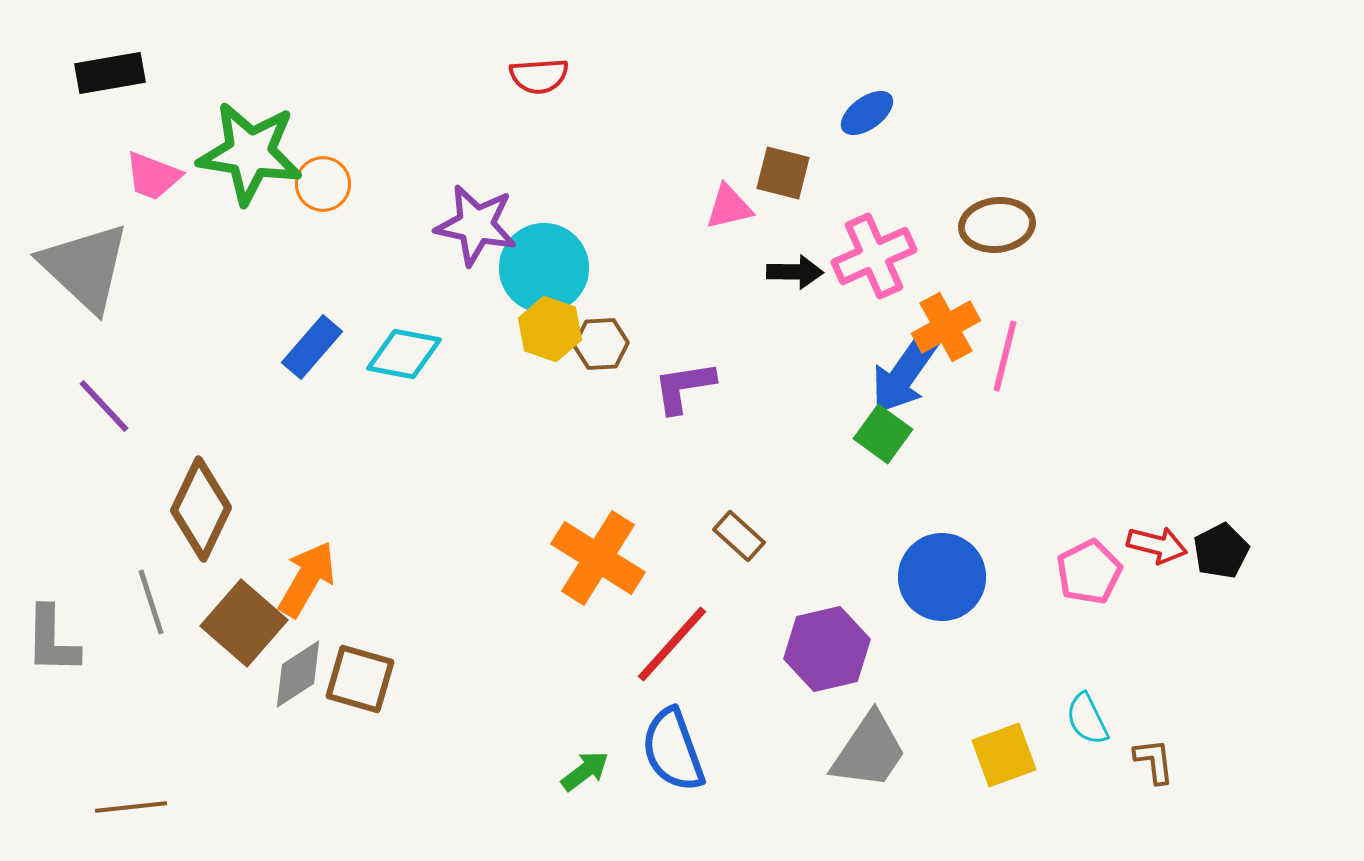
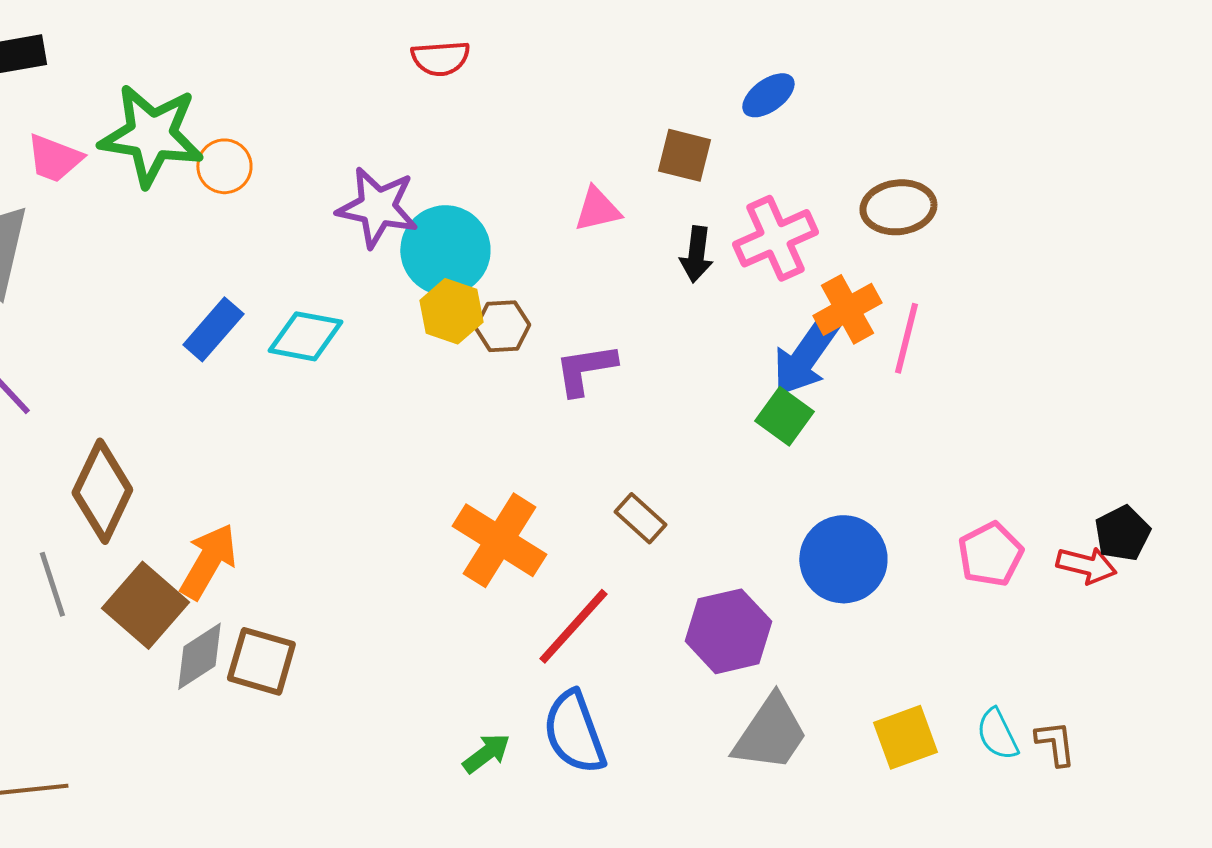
pink triangle: (729, 207) -> (597, 209), moved
black arrow: (795, 272) -> (696, 254), turned 96
red arrow: (1157, 545) -> (1086, 565), moved
cyan semicircle: (1087, 719) -> (997, 734), moved

